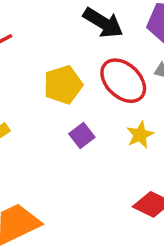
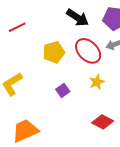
purple square: (82, 135) -> (63, 90), moved

